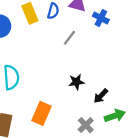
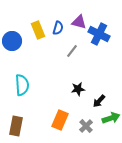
blue cross: (101, 18) -> (99, 34), size x1.5
orange rectangle: (41, 113) -> (60, 120), moved

